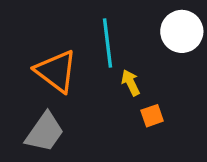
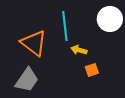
yellow arrow: (131, 83) -> (79, 50), turned -49

